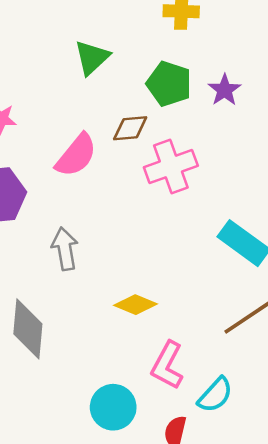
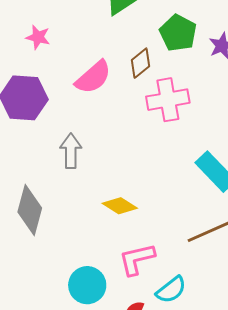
brown diamond: (130, 128) -> (141, 63), turned -44
pink L-shape: (167, 365) -> (137, 259), turned 39

